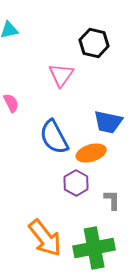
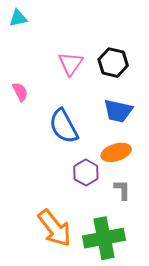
black hexagon: (94, 43) -> (113, 63), moved
orange ellipse: (91, 153) -> (116, 152), moved

